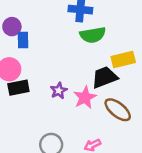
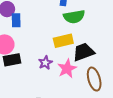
yellow rectangle: (123, 59) -> (63, 41), moved
brown ellipse: (118, 110) -> (94, 79), turned 35

